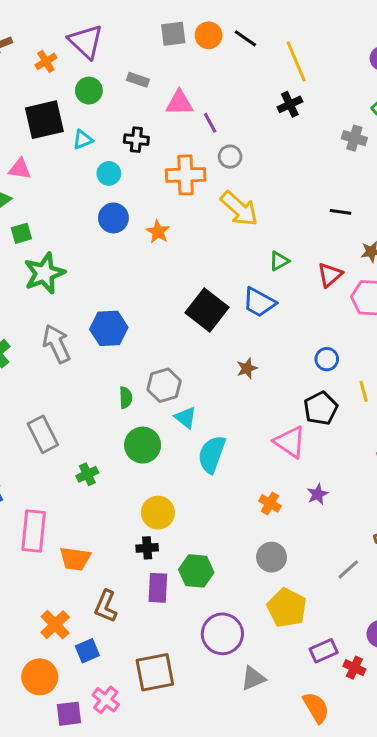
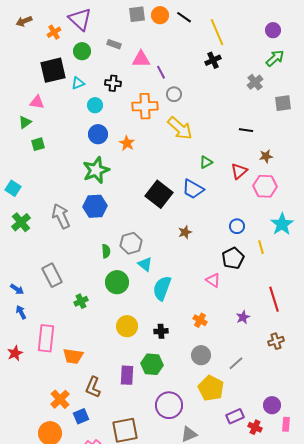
gray cross: (354, 138) -> (255, 82), turned 35
green star: (44, 273) -> (96, 170), moved
pink triangle: (290, 442) -> (213, 280), size x0.7
purple star: (318, 494) -> (243, 317), moved
black cross: (147, 548) -> (161, 331), moved
gray line: (348, 569) -> (236, 363), moved

